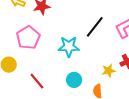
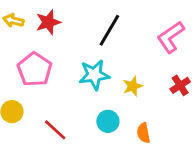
black line: (95, 27) -> (109, 30), moved
yellow star: (109, 71) -> (133, 86), moved

